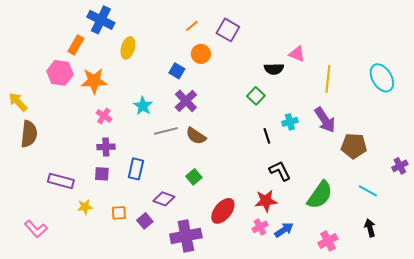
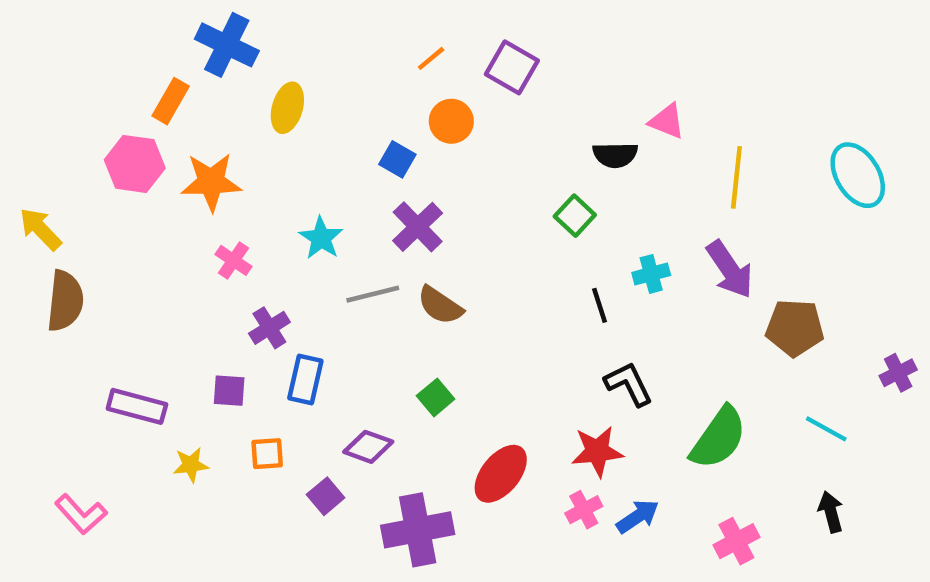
purple cross: (106, 147) -> (269, 328), moved, turned -30
orange square: (119, 213) -> (267, 454), moved

